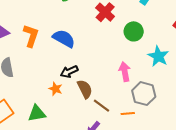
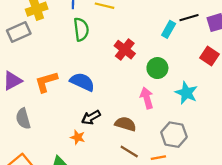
orange L-shape: (31, 36) -> (46, 82), turned -120
pink arrow: (125, 72) -> (147, 98), moved
brown semicircle: (85, 89) -> (125, 124), moved, turned -42

